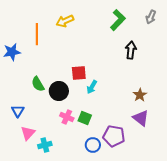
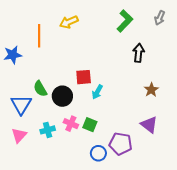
brown star: (140, 95) -> (151, 90), moved
blue triangle: (18, 111) -> (21, 105), moved, size x1.5
pink triangle: (28, 133) -> (19, 135), moved
cyan cross: (45, 145) -> (48, 130), moved

